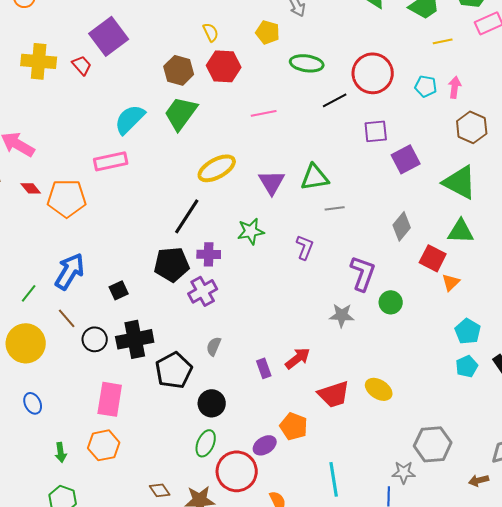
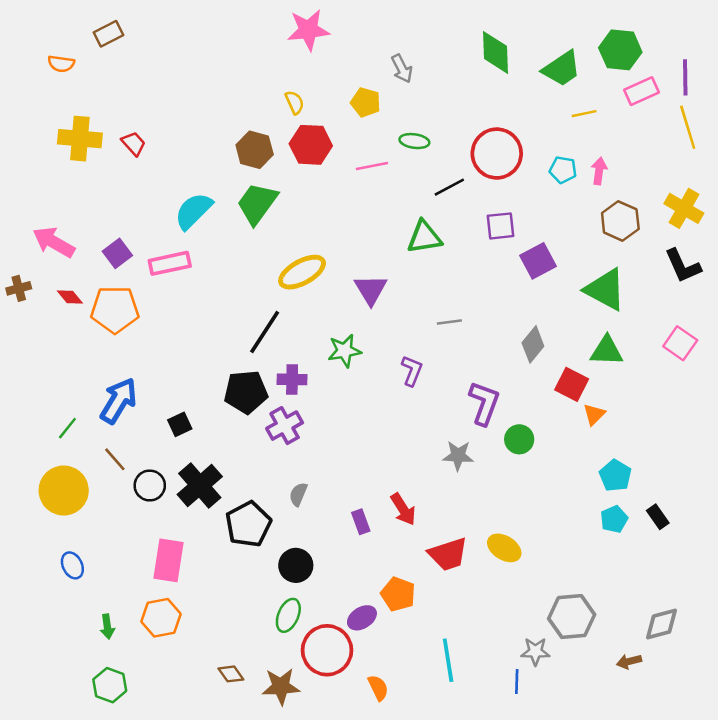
purple square: (109, 36) -> (117, 253), moved, size x0.6
green ellipse: (307, 63) -> (414, 141), size x0.7
pink line: (264, 113) -> (372, 166), moved
green triangle: (315, 177) -> (424, 237), moved
black cross: (135, 339) -> (200, 486), turned -30
red arrow: (298, 358) -> (403, 509), turned 96

